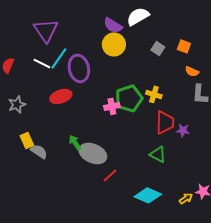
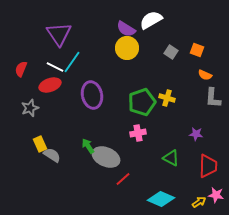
purple ellipse: (79, 68) -> (92, 95), moved
red ellipse: (61, 96) -> (50, 85), moved
pink cross: (112, 106) -> (138, 133), moved
red trapezoid: (165, 122) -> (208, 166), moved

